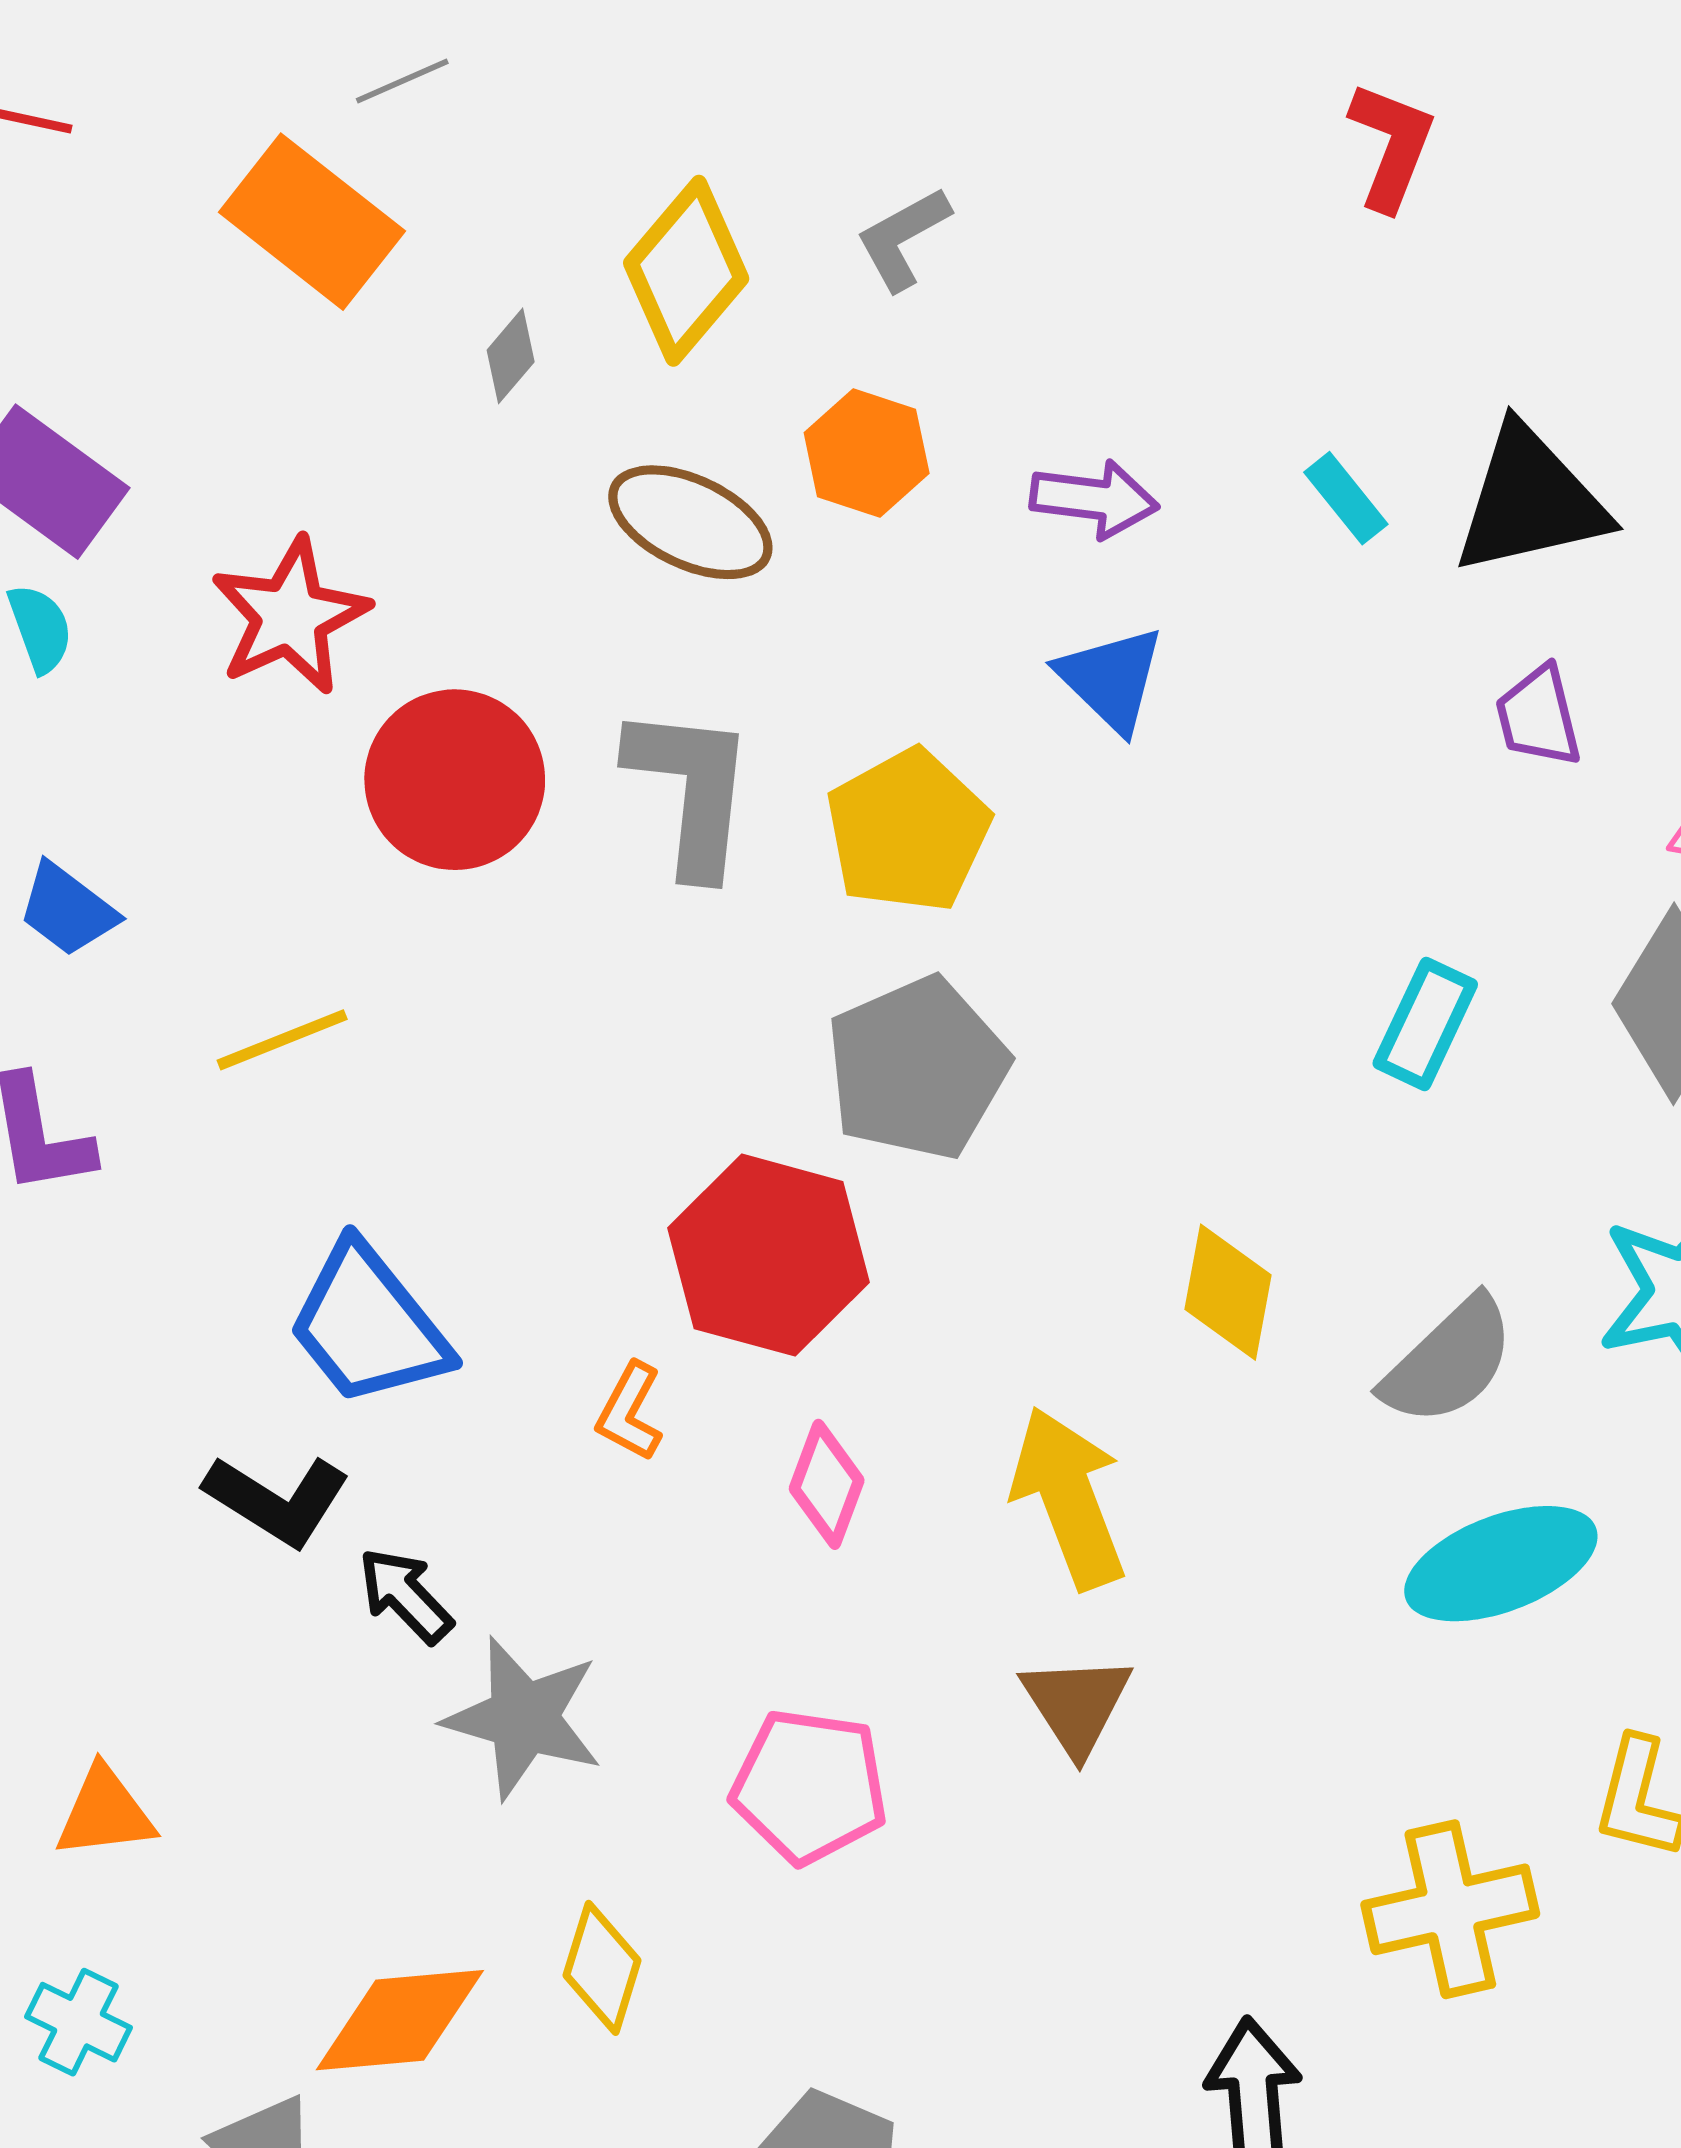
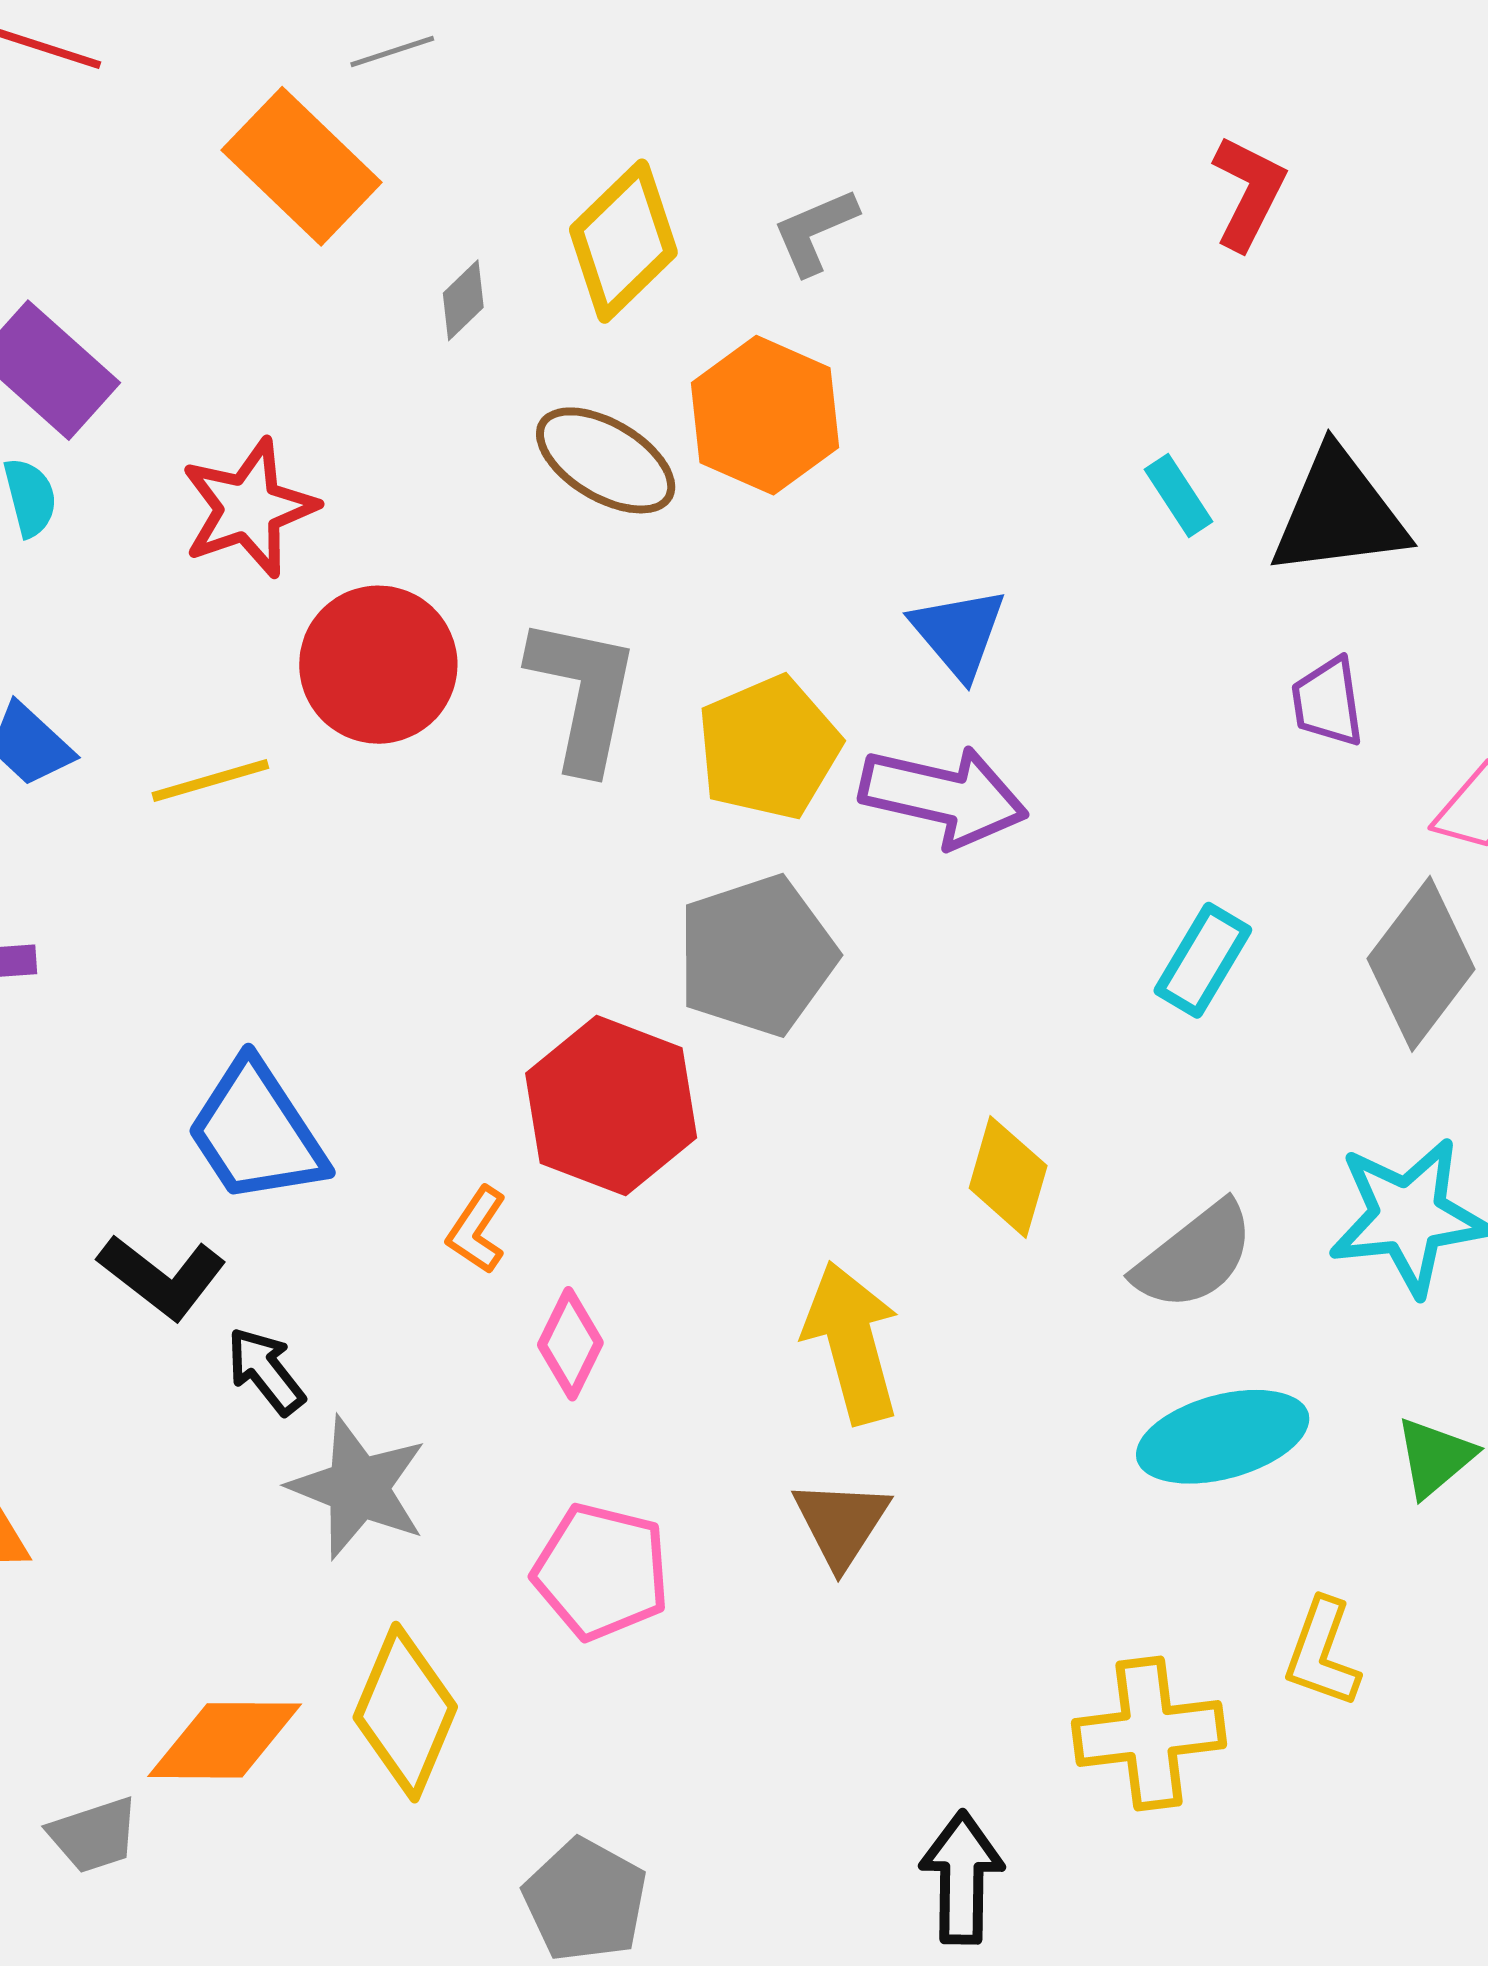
orange hexagon: (867, 453) -> (765, 415), size x1.4
purple arrow: (1094, 499) -> (944, 796), moved, size x1.5
yellow line: (282, 1040) -> (210, 781), moved
pink diamond: (827, 1484) -> (570, 1344), moved
yellow diamond: (602, 1968) -> (405, 1712), size x1.5

